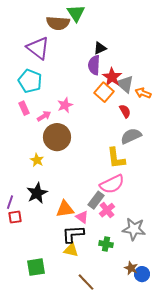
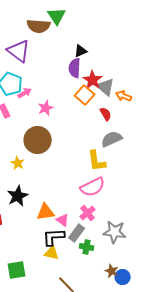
pink arrow: (44, 116) -> (25, 93), moved
gray rectangle: (96, 200) -> (77, 233), moved

